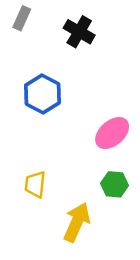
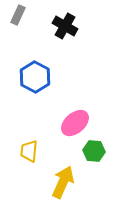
pink ellipse: (112, 133) -> (75, 123), moved

